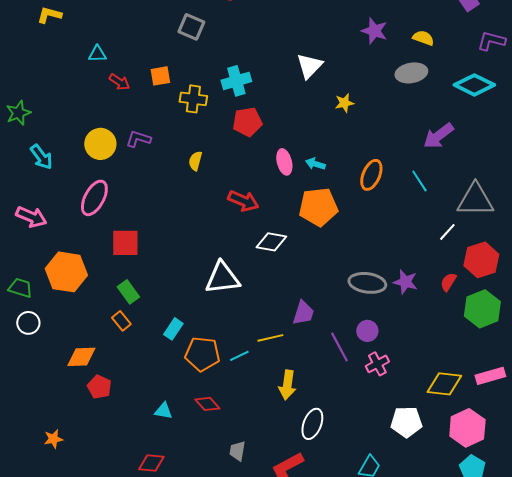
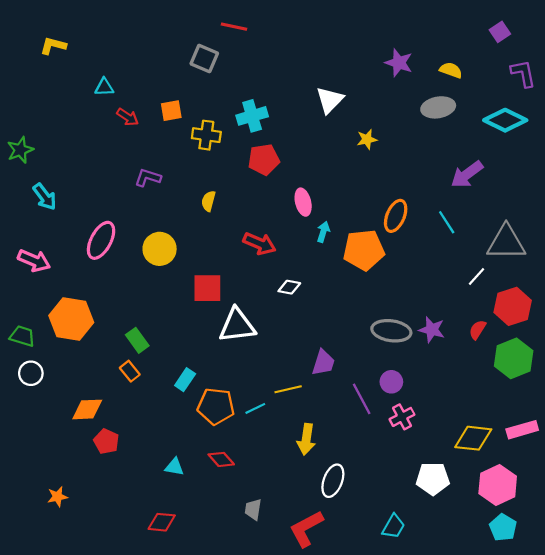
purple L-shape: (491, 41) -> (523, 73), turned 64
yellow circle: (100, 144) -> (160, 249), moved
cyan arrow: (315, 164) -> (323, 232), moved, turned 90
orange pentagon: (318, 207) -> (364, 250), moved
white diamond: (271, 242) -> (289, 287), size x0.7
red square: (125, 243) -> (207, 288), moved

